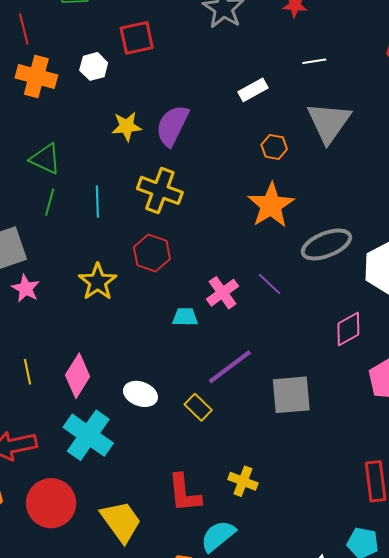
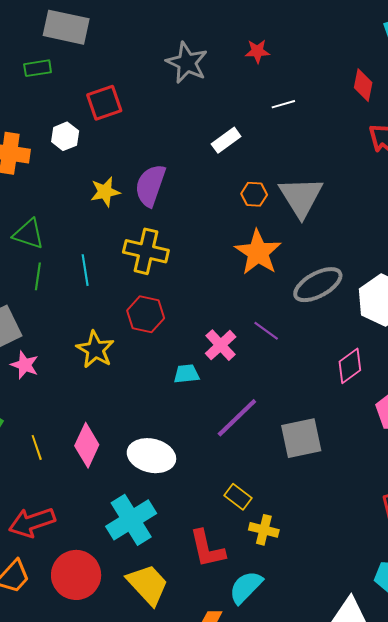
gray triangle: (329, 122) -> (301, 197), moved
white ellipse: (140, 394) -> (151, 456), size x1.4
yellow rectangle: (198, 407) -> (238, 497), moved
cyan cross: (88, 435) -> (131, 520), moved, turned 30

